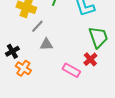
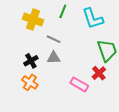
gray line: (37, 26) -> (54, 39), moved, turned 72
black cross: (12, 51) -> (31, 61), moved

